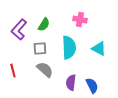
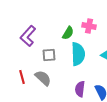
green semicircle: (44, 25) -> (68, 33), moved
gray semicircle: (45, 70) -> (43, 78), moved

